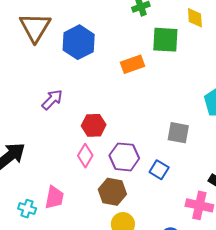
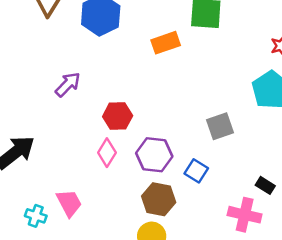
gray square: (178, 133) -> (220, 126), turned -30
brown hexagon: (112, 192) -> (159, 199), moved
pink trapezoid: (54, 197) -> (69, 203), turned -40

